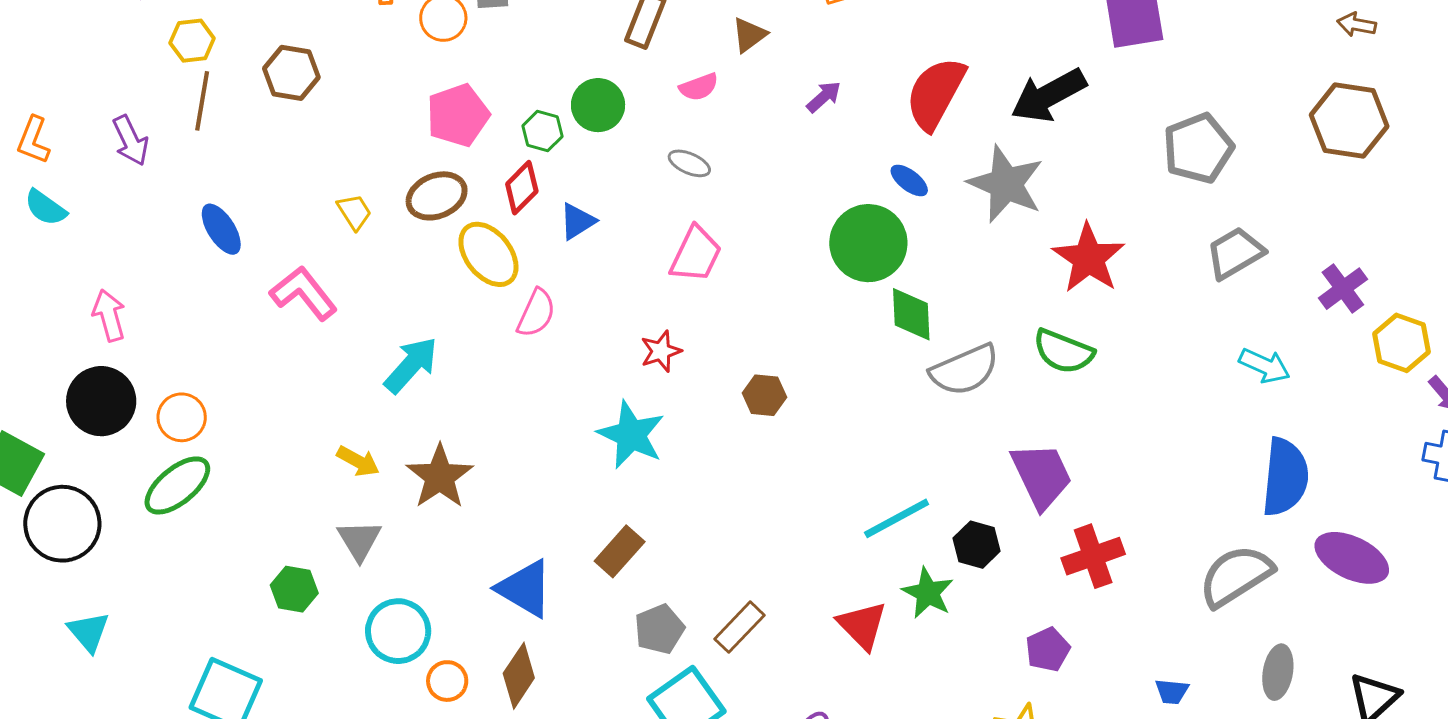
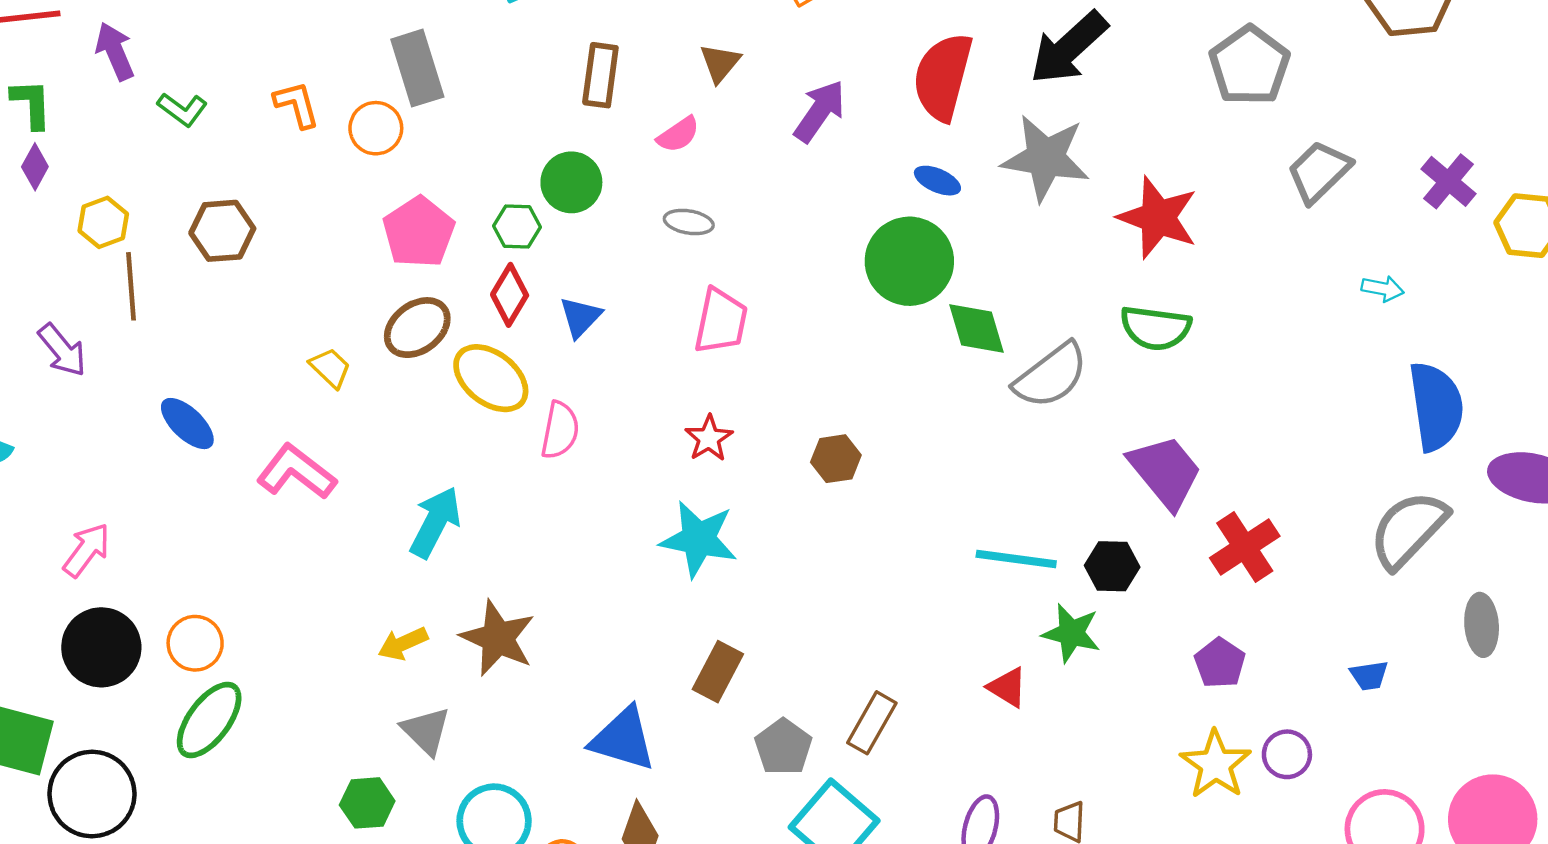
purple arrow: (824, 97) -> (820, 111), size x1.5
pink arrow: (109, 315) -> (87, 550), turned 66
cyan arrow: (1265, 366) -> (1383, 289), size x0.7
yellow arrow: (358, 461) -> (403, 643), turned 141
cyan line: (897, 518) -> (1016, 559), turned 50
red triangle: (862, 625) -> (1007, 687), size x0.7

